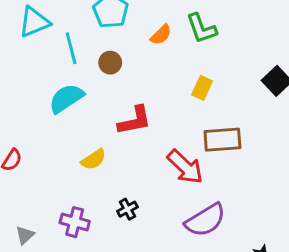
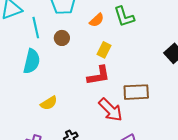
yellow rectangle: (202, 88) -> (104, 50), moved
cyan semicircle: (66, 98) -> (32, 61), turned 135
red L-shape: (135, 121) -> (99, 76), moved

